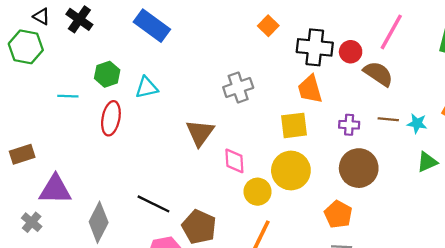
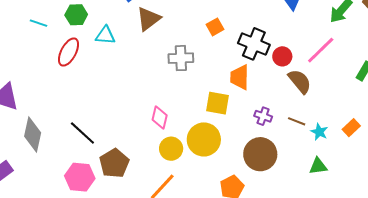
orange square: (268, 26) -> (215, 27), moved
brown triangle: (200, 133) -> (148, 19), moved
gray diamond: (99, 222) -> (33, 135), turned -32

